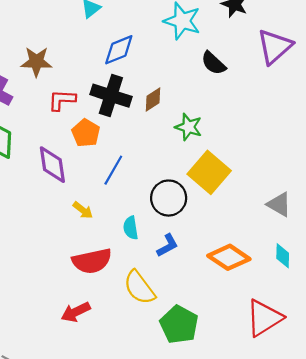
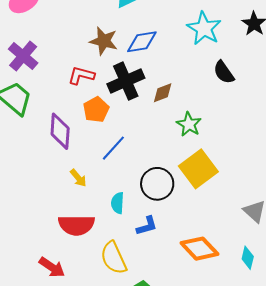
brown star: (36, 62) -> (104, 41), moved
black cross: (111, 96) -> (126, 81), turned 36
red arrow: (76, 312) -> (52, 267), turned -132

